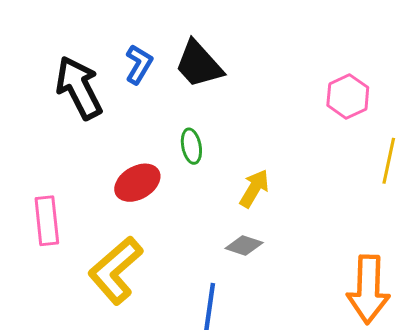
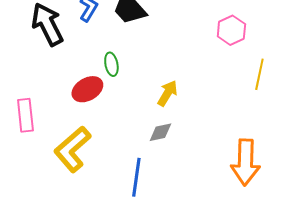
green ellipse: (191, 146) -> (111, 64), moved
gray diamond: (244, 246) -> (160, 132), turned -30

